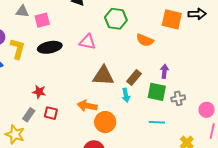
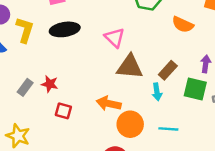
pink triangle: (87, 42) -> (115, 38), moved, turned 30
gray rectangle: (29, 115) -> (25, 87), moved
cyan line: (157, 122) -> (168, 129), moved

